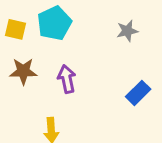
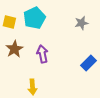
brown star: (23, 71) -> (14, 49), turned -30

